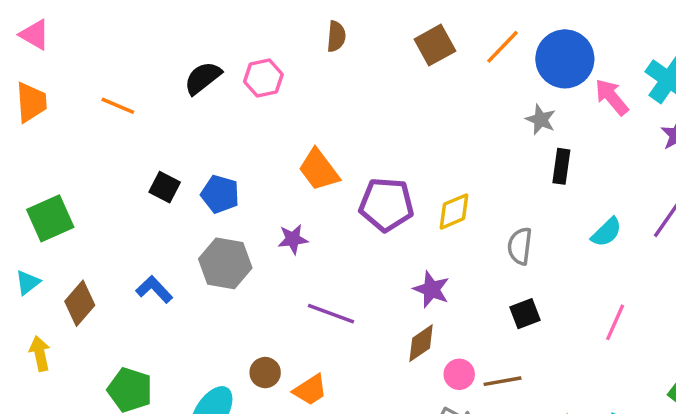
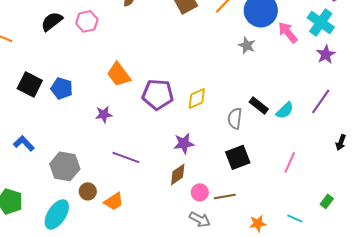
black rectangle: (561, 166) -> (259, 105), moved, turned -60
black square: (165, 187) -> (30, 84), size x1.4
gray hexagon: (225, 263) -> (65, 166), moved
purple star: (431, 289) -> (184, 143), turned -30
black square: (525, 314) -> (238, 157), size x1.4

